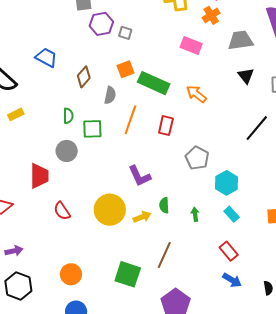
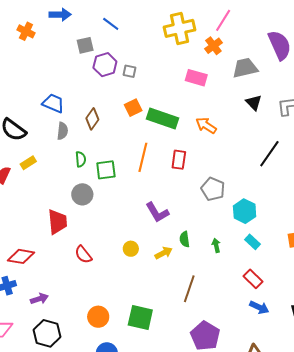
gray semicircle: (110, 95) -> (62, 131), moved
yellow circle: (110, 210) -> (131, 249), size x0.5
green square: (128, 274) -> (140, 318), moved

